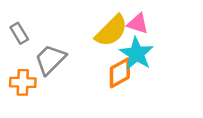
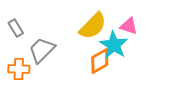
pink triangle: (138, 24) -> (129, 26), moved

